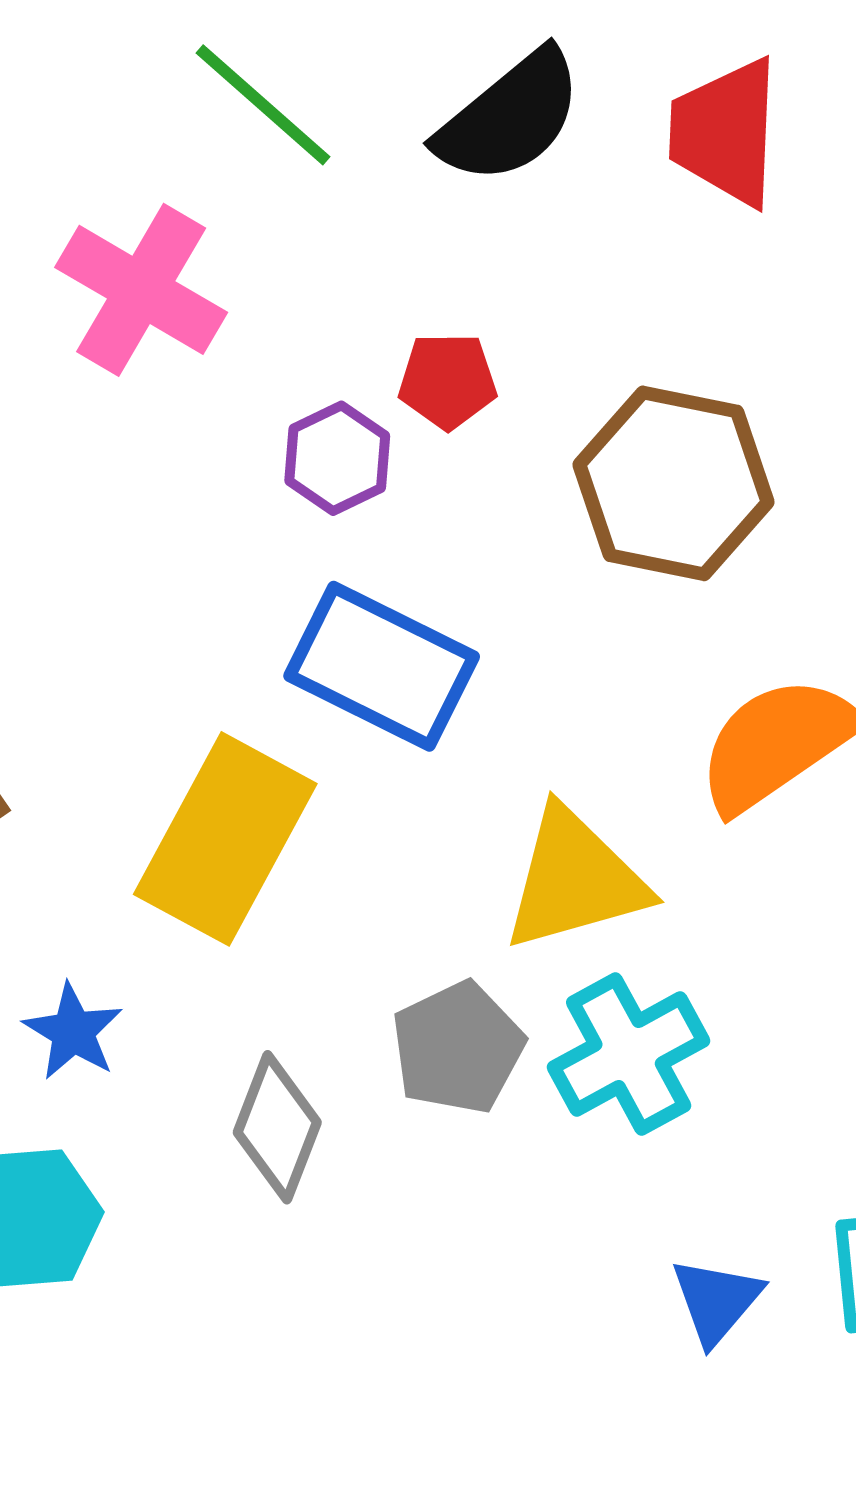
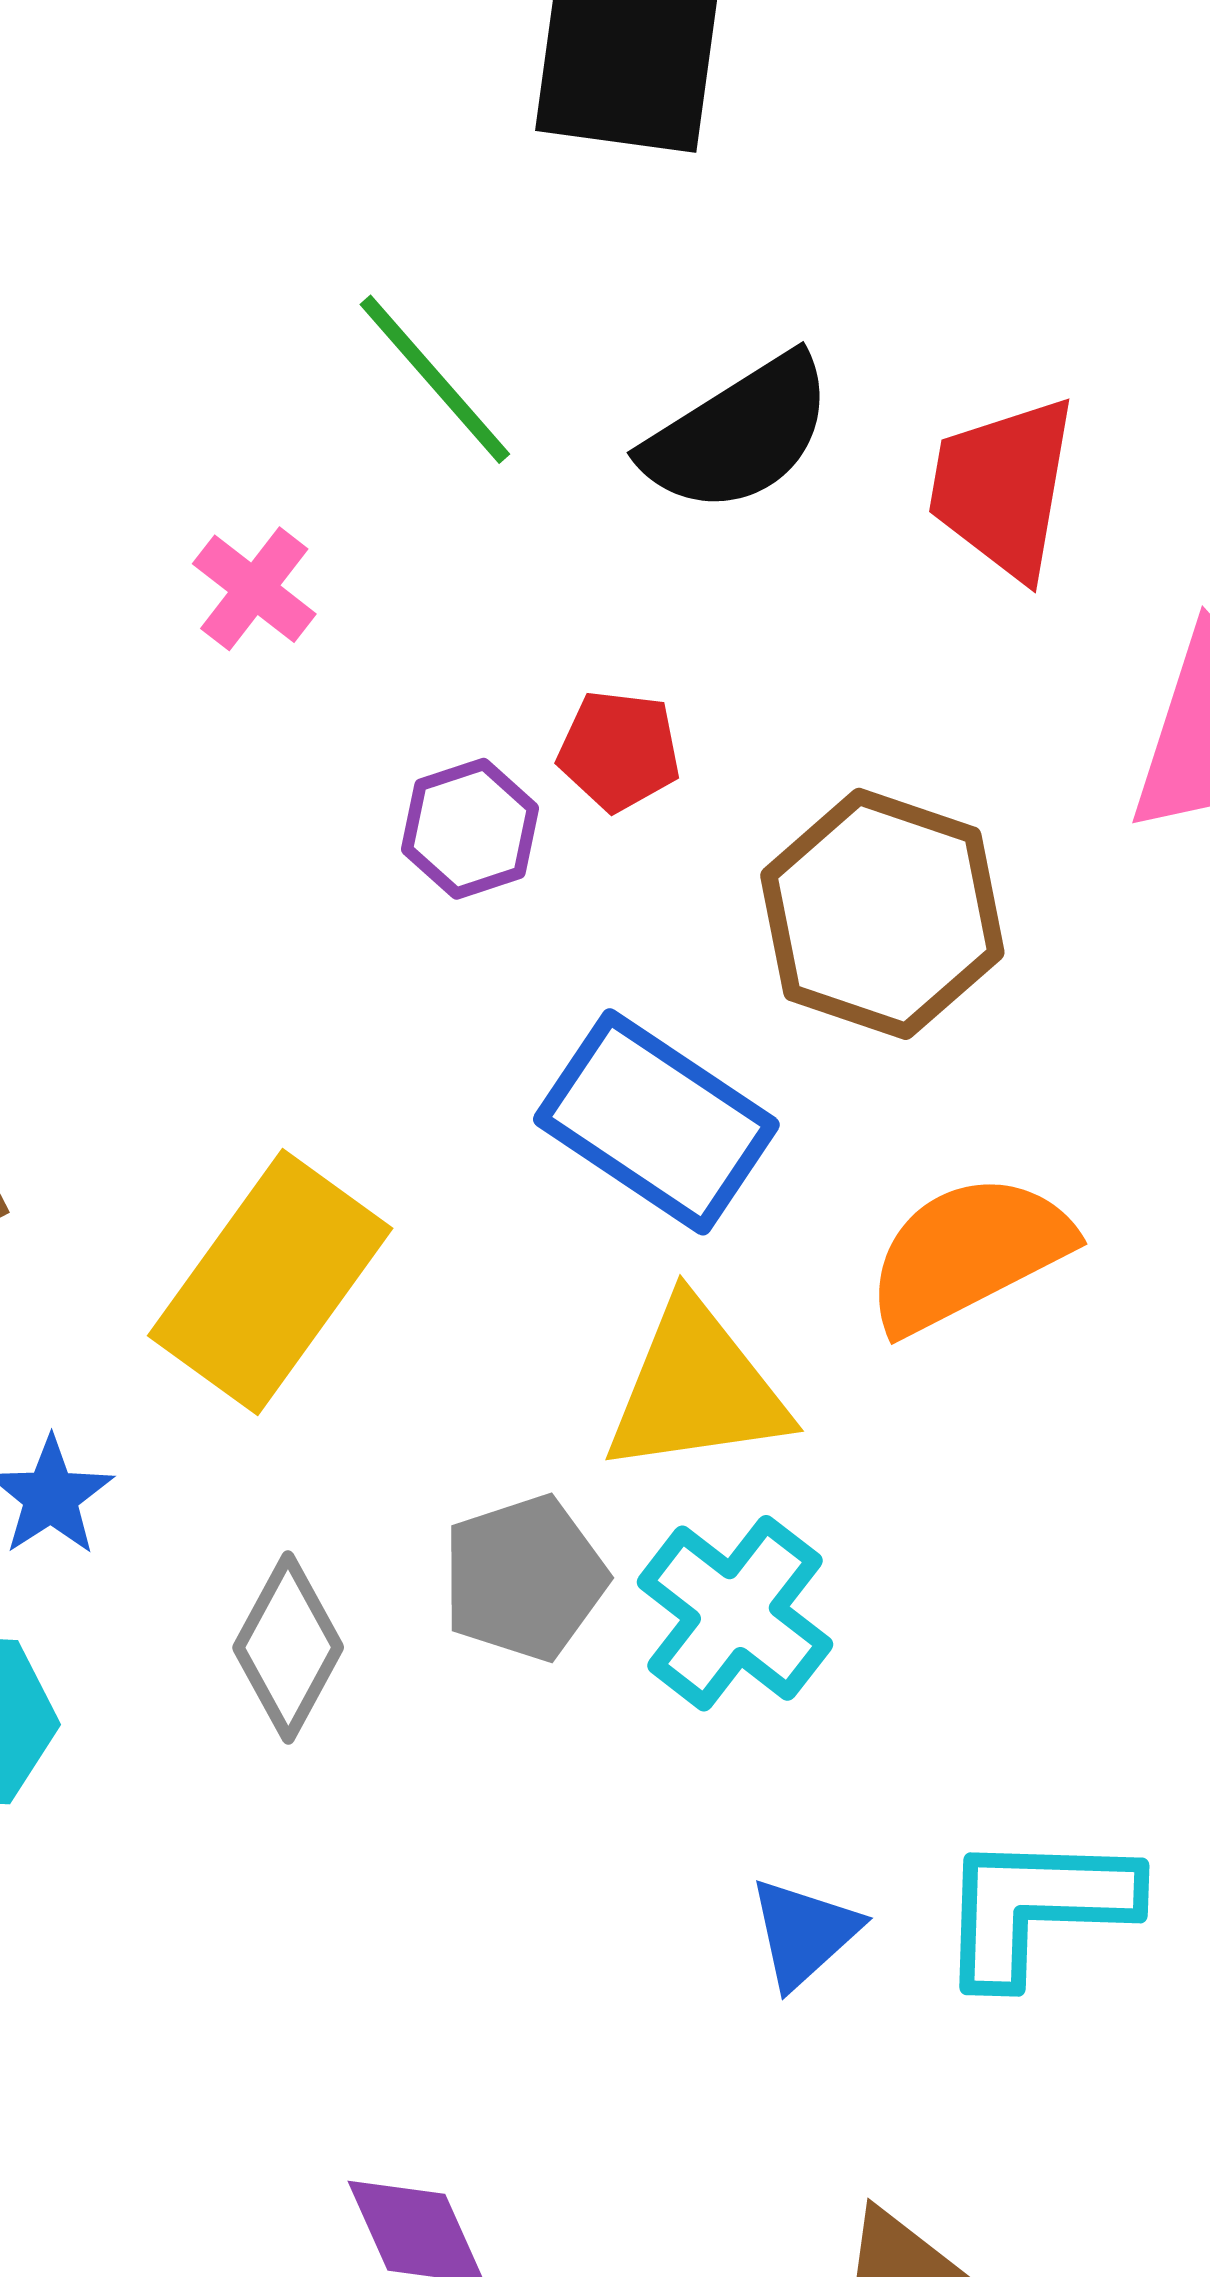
pink cross: (141, 290) -> (254, 589), size x0.6
blue rectangle: (382, 666) -> (656, 1122), moved
cyan cross: (629, 1054) -> (735, 1613), turned -31

